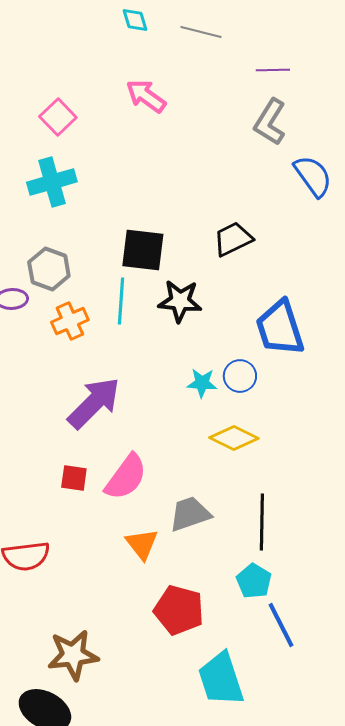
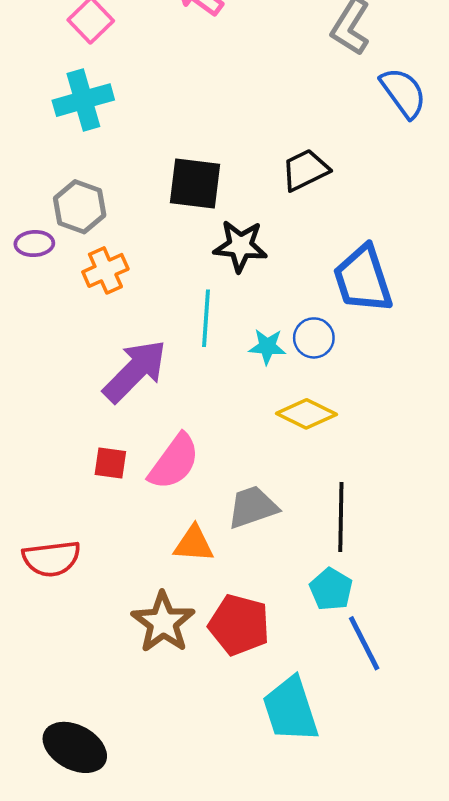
cyan line: (121, 301) -> (206, 318), moved
orange triangle: (142, 544) -> (194, 544), turned -48
brown star: (73, 655) -> (163, 622), moved, turned -30

